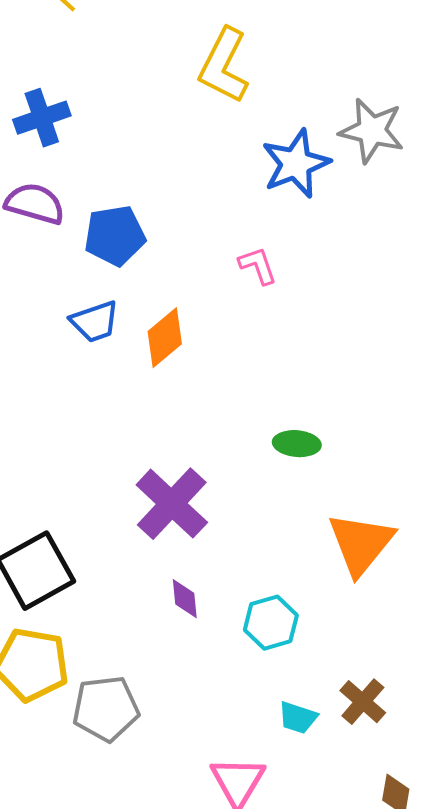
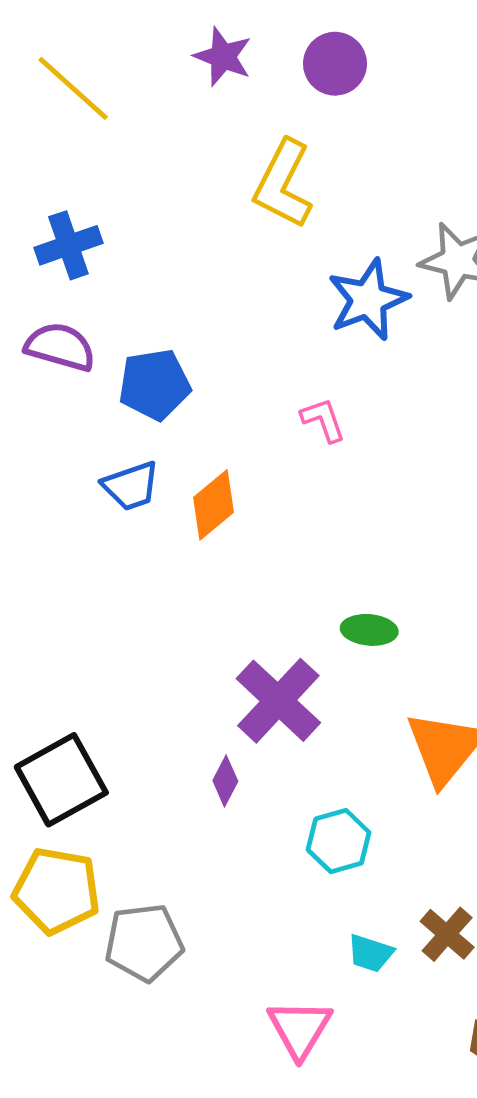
purple cross: (172, 504) -> (278, 701), moved
purple diamond: (185, 599) -> (225, 781), moved, turned 33

